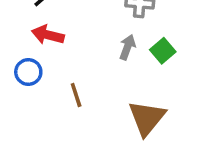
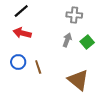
blue circle: (28, 72) -> (18, 62), moved
brown triangle: (147, 118) -> (78, 80), turned -30

